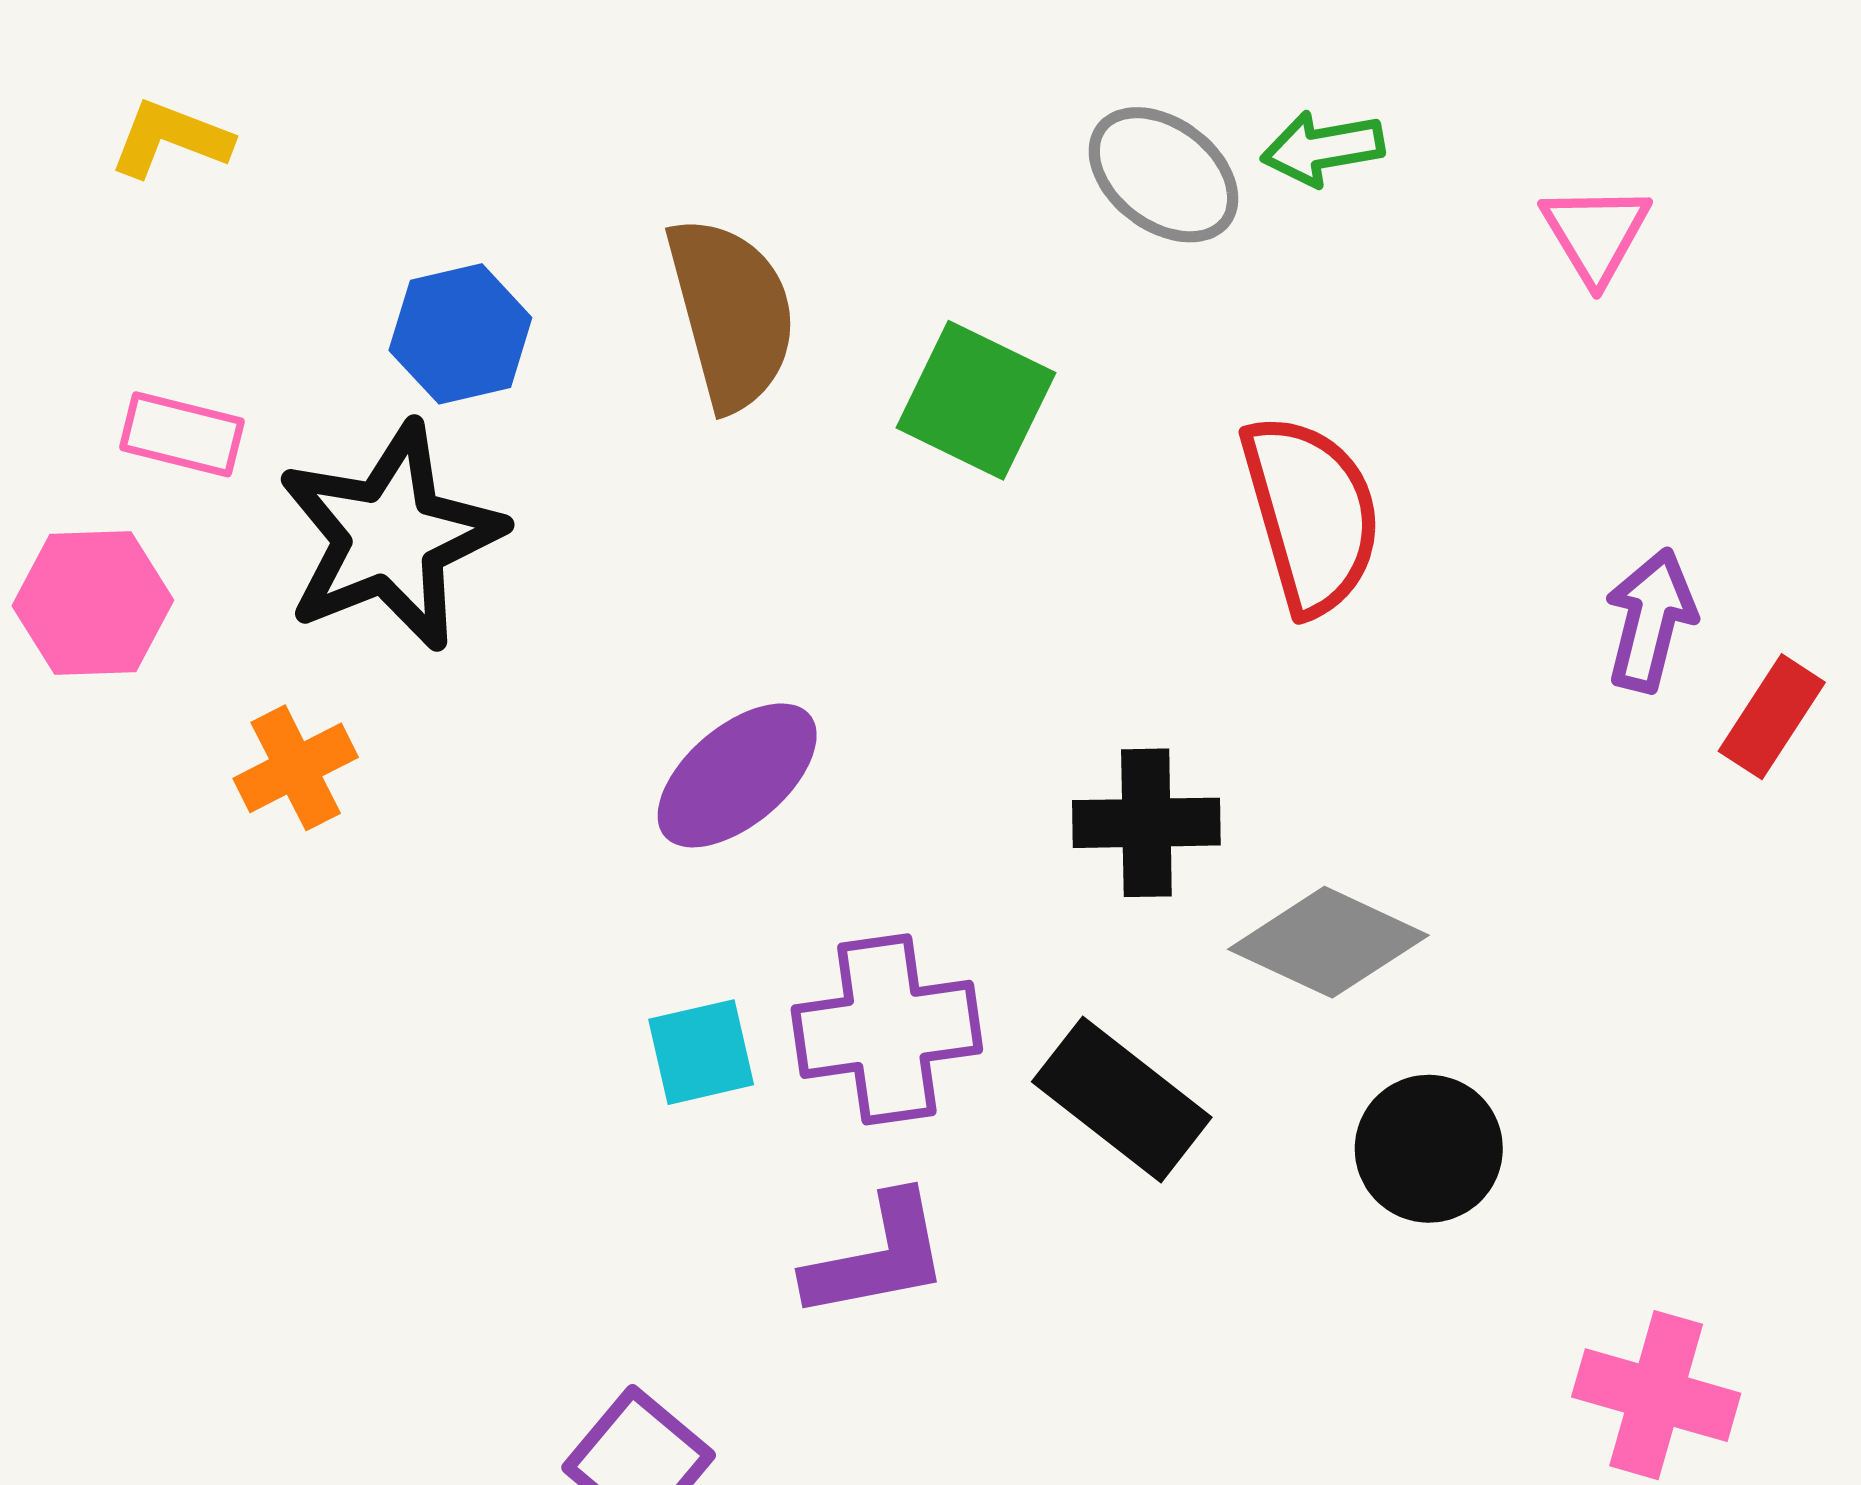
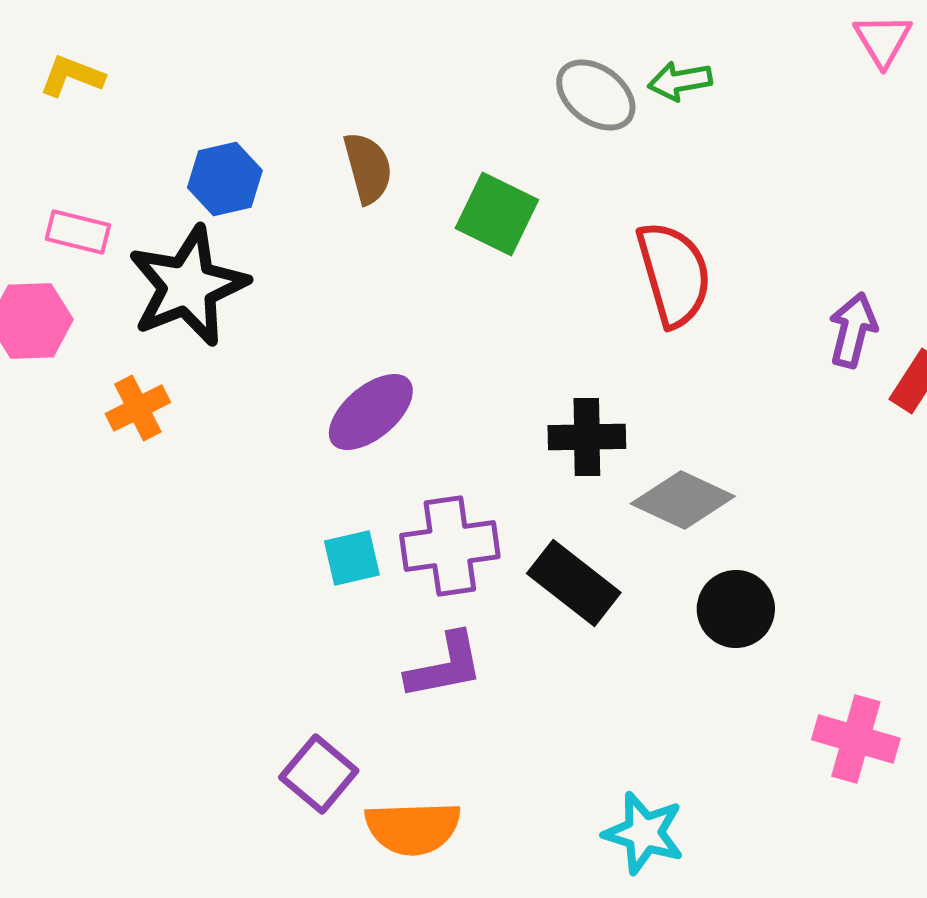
pink triangle: (1596, 233) -> (883, 40), moved
brown semicircle: (731, 313) -> (368, 168), size x0.7

